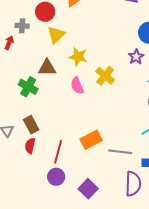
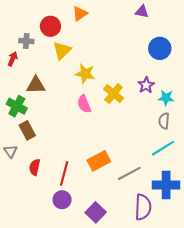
purple star: (136, 57) -> (146, 85), moved
brown triangle: (47, 68) -> (36, 85), moved
green cross: (28, 87) -> (17, 106), moved
brown rectangle: (31, 125) -> (27, 130), moved
gray line: (120, 152) -> (129, 173), turned -35

